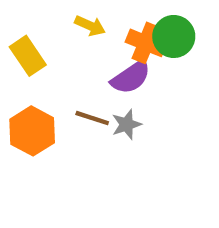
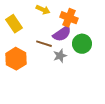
green circle: (174, 36) -> (82, 44), moved
brown line: (92, 118) -> (44, 44), moved

